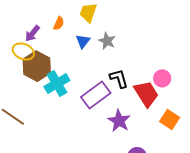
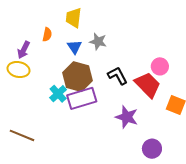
brown hexagon: (37, 66) -> (77, 77), moved
cyan cross: (57, 84) -> (58, 94), size x0.7
purple rectangle: (96, 95) -> (82, 98), moved, turned 32

